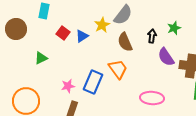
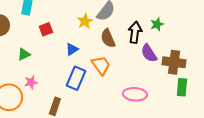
red square: (63, 33) -> (46, 29), turned 32
blue triangle: (82, 36) -> (72, 49), moved
black arrow: (152, 36) -> (135, 32), size x1.5
pink star: (68, 86) -> (31, 82), moved

